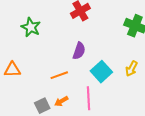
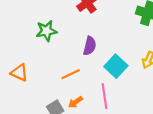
green star: (31, 27) -> (46, 31), moved, turned -30
orange triangle: (12, 70) -> (19, 73), turned 30

